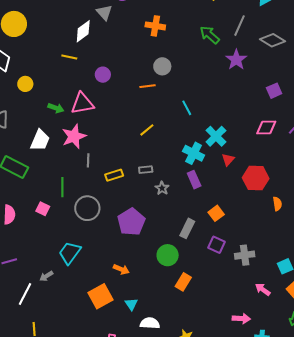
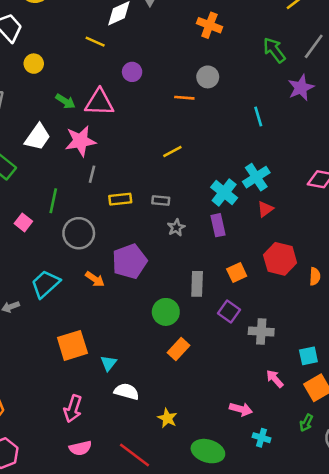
cyan line: (187, 108) -> (258, 117), moved
red hexagon: (256, 178) -> (280, 259), moved
gray rectangle: (187, 228) -> (197, 284), turned -36
orange arrow: (121, 269) -> (95, 279), moved

